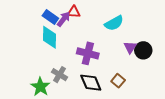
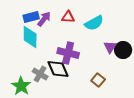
red triangle: (74, 12) -> (68, 17), moved
blue rectangle: (50, 17) -> (31, 17), turned -49
black diamond: (91, 83) -> (58, 69), moved

